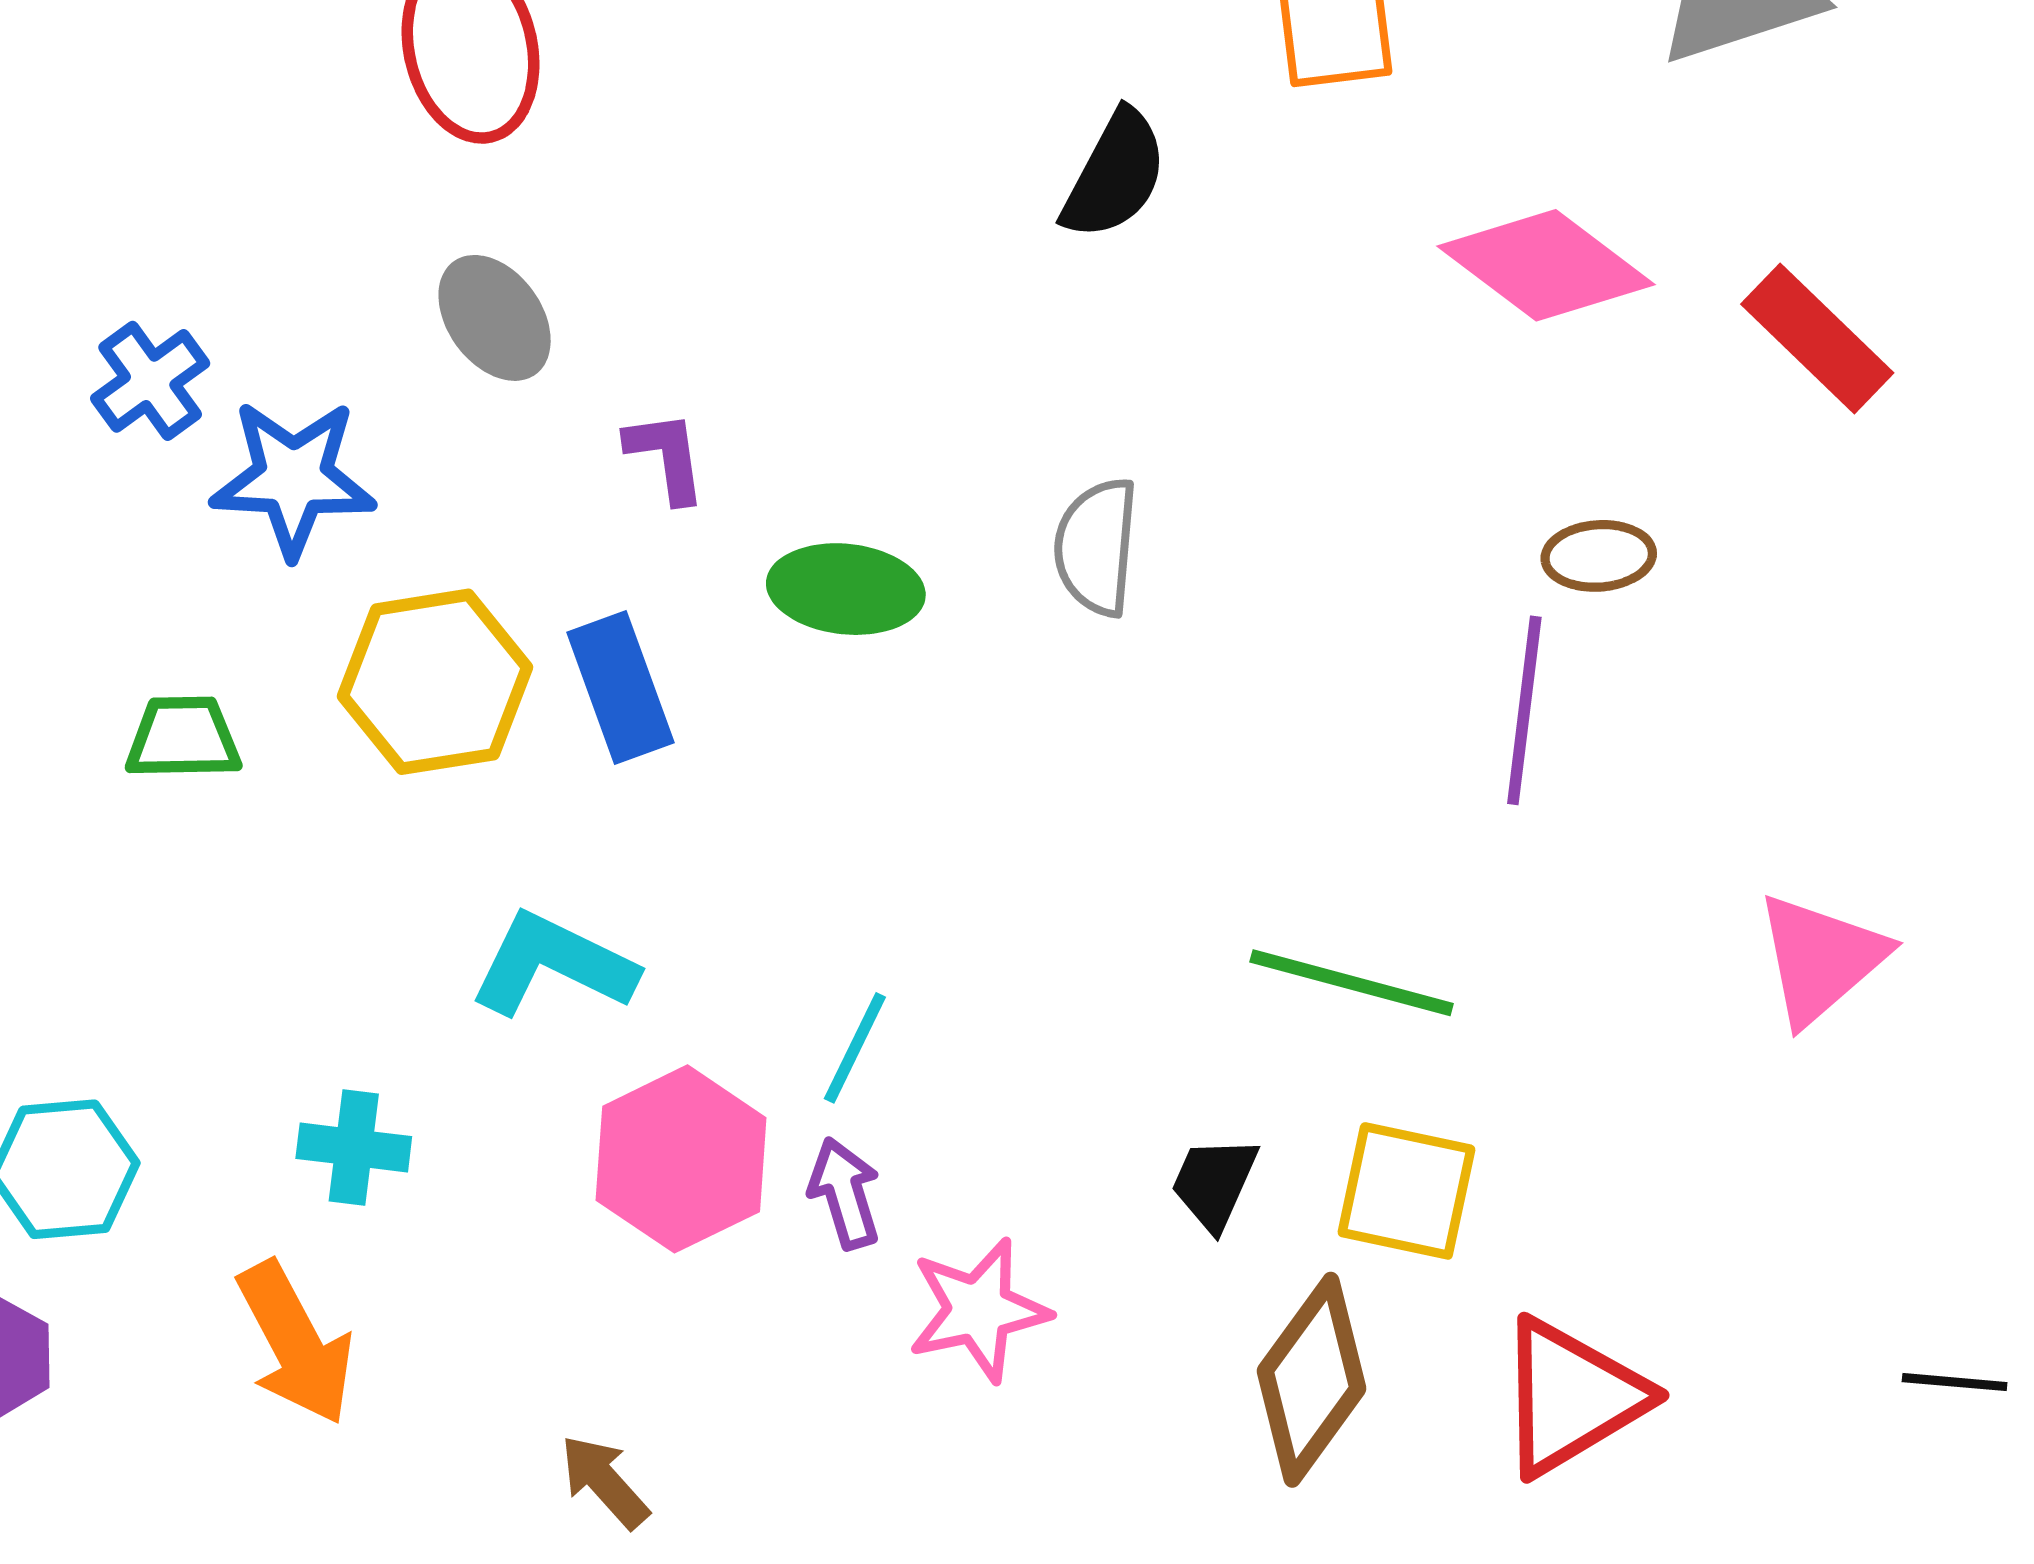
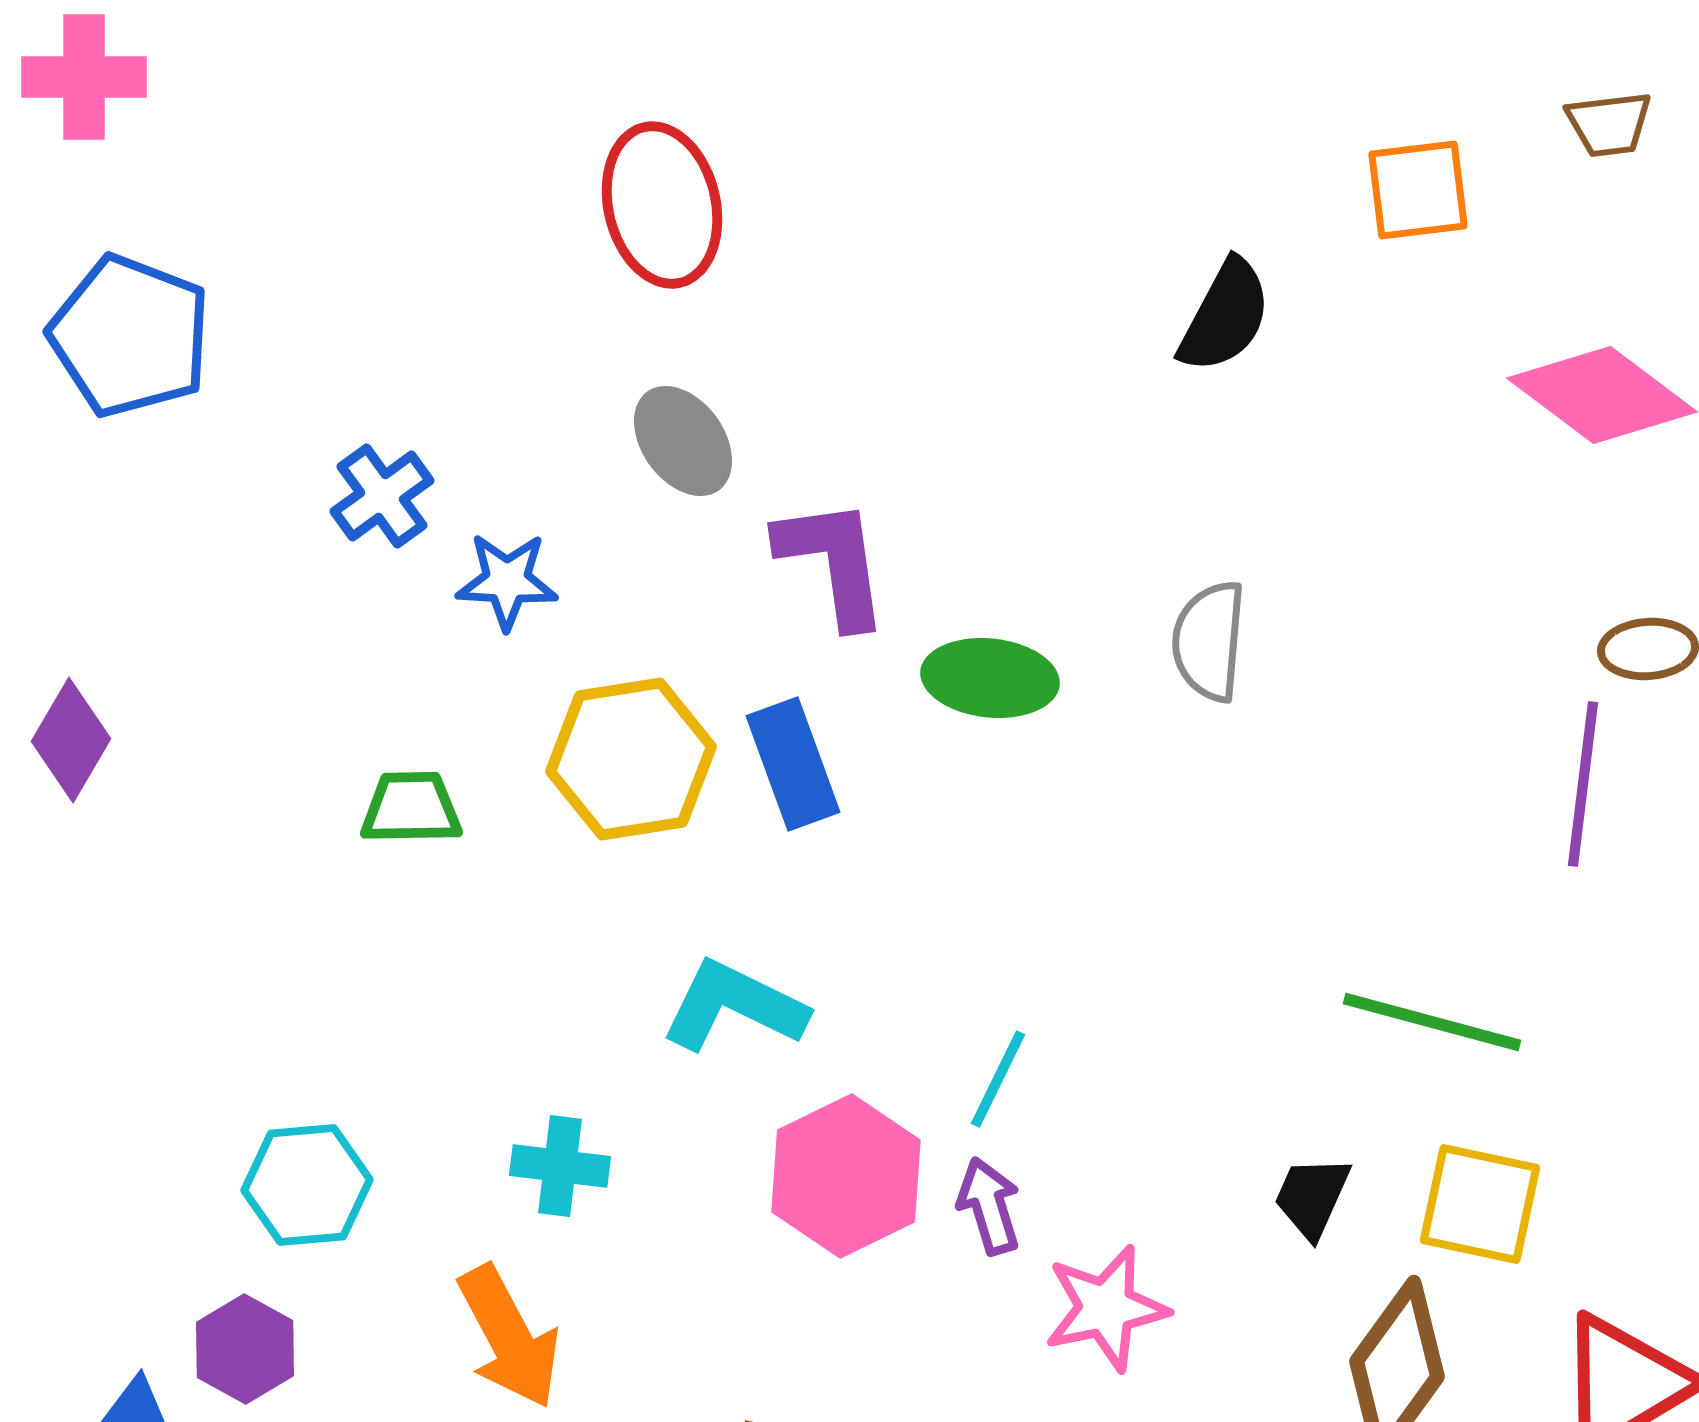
purple L-shape: (666, 456) -> (833, 562), size x1.6
blue star: (293, 478) -> (507, 581), size x0.7

